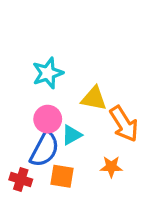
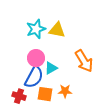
yellow triangle: (94, 98) -> (57, 30), moved
orange star: (111, 167) -> (65, 91), moved

